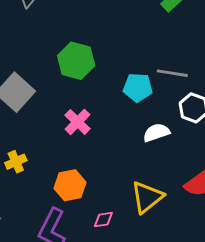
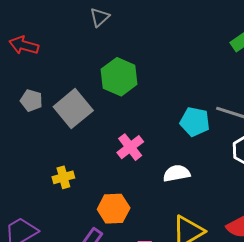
green hexagon: (76, 61) -> (119, 77), moved
white semicircle: (156, 133) -> (177, 173), moved

